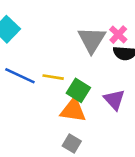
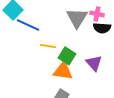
pink cross: (118, 35) -> (97, 14), turned -32
blue line: (20, 76) -> (28, 25), moved

